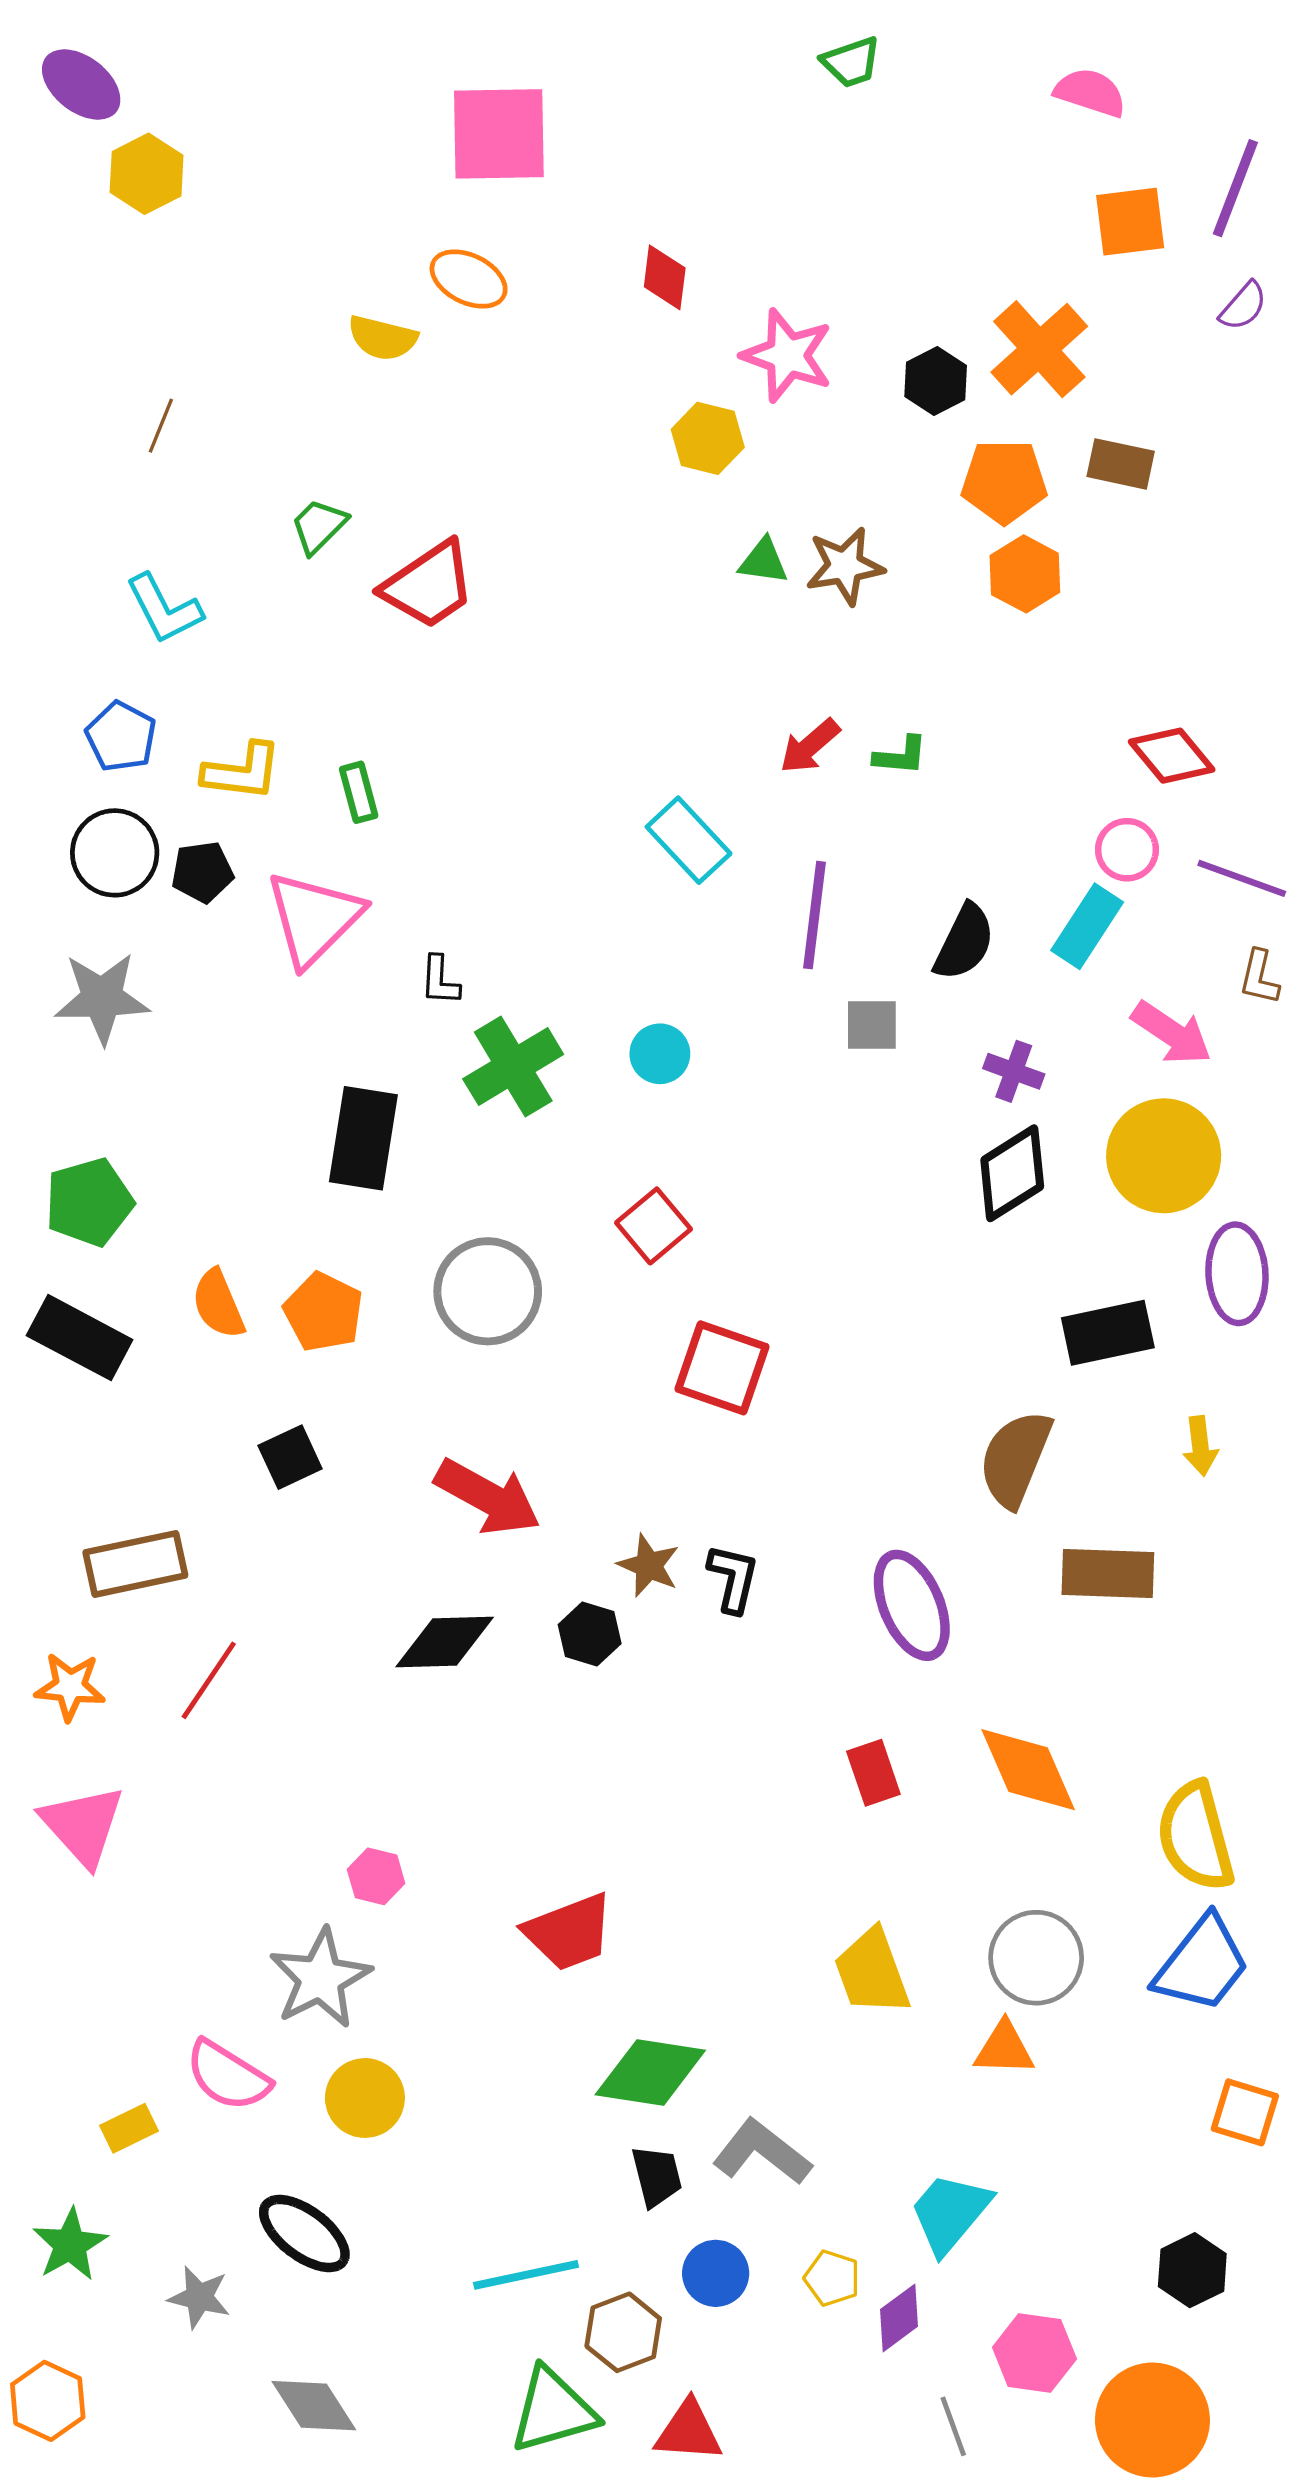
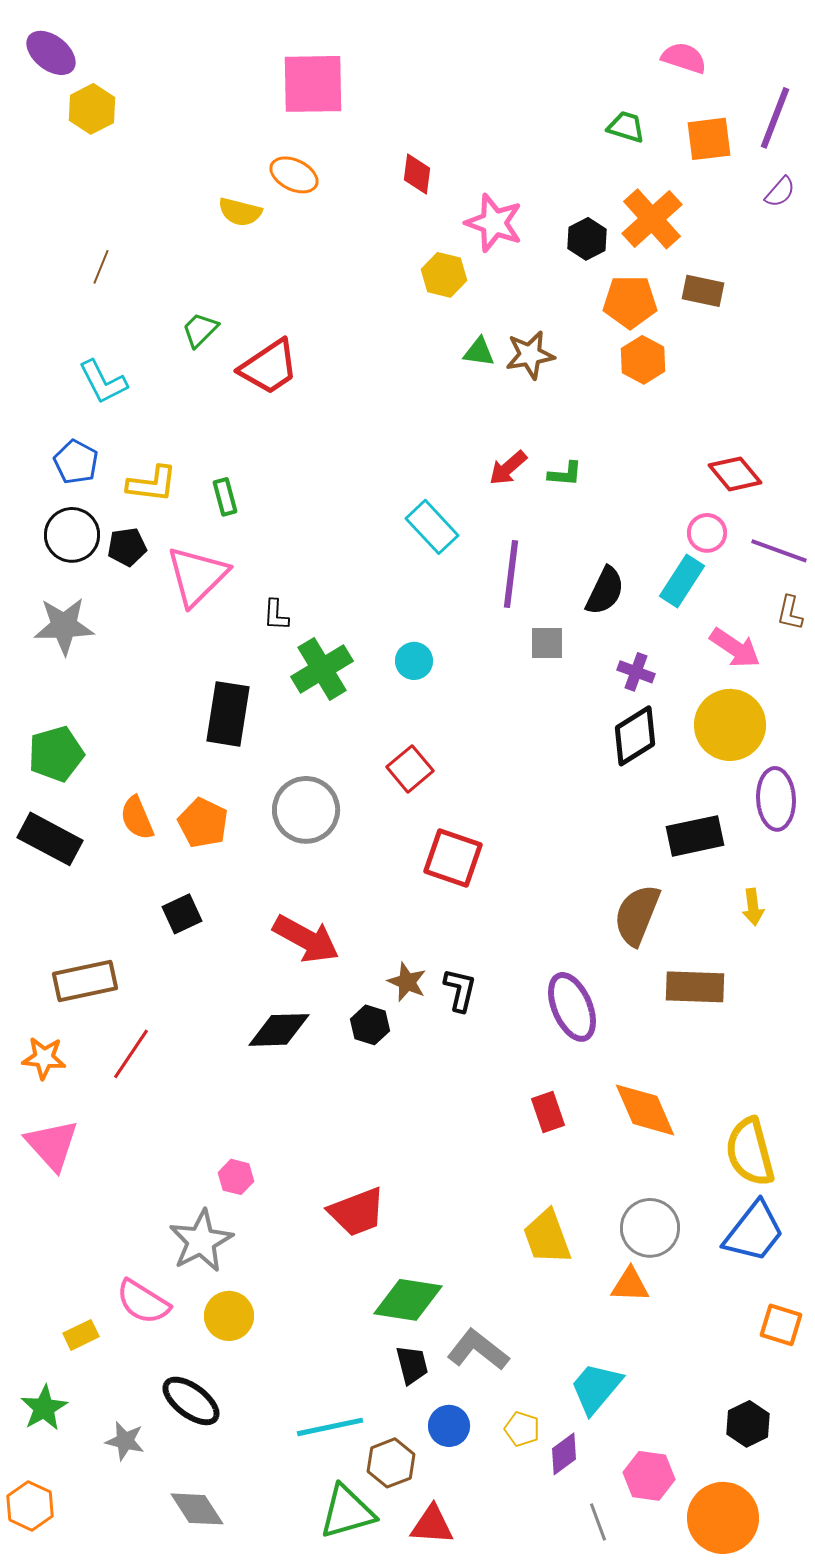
green trapezoid: (851, 62) -> (626, 127), moved, turned -144

